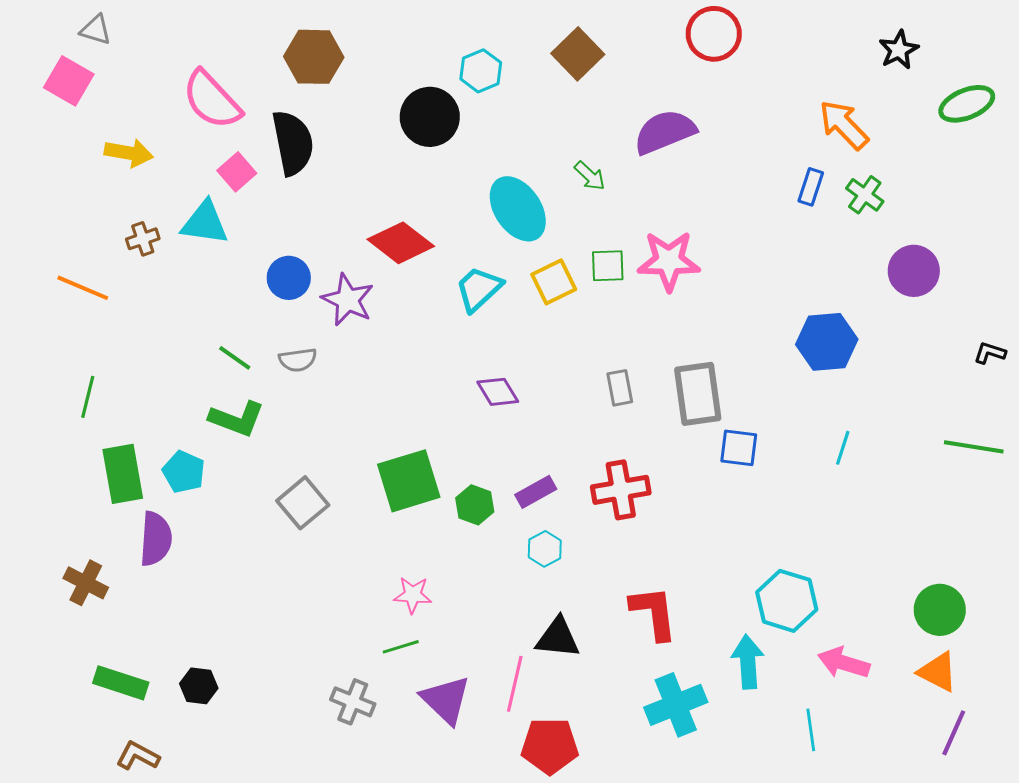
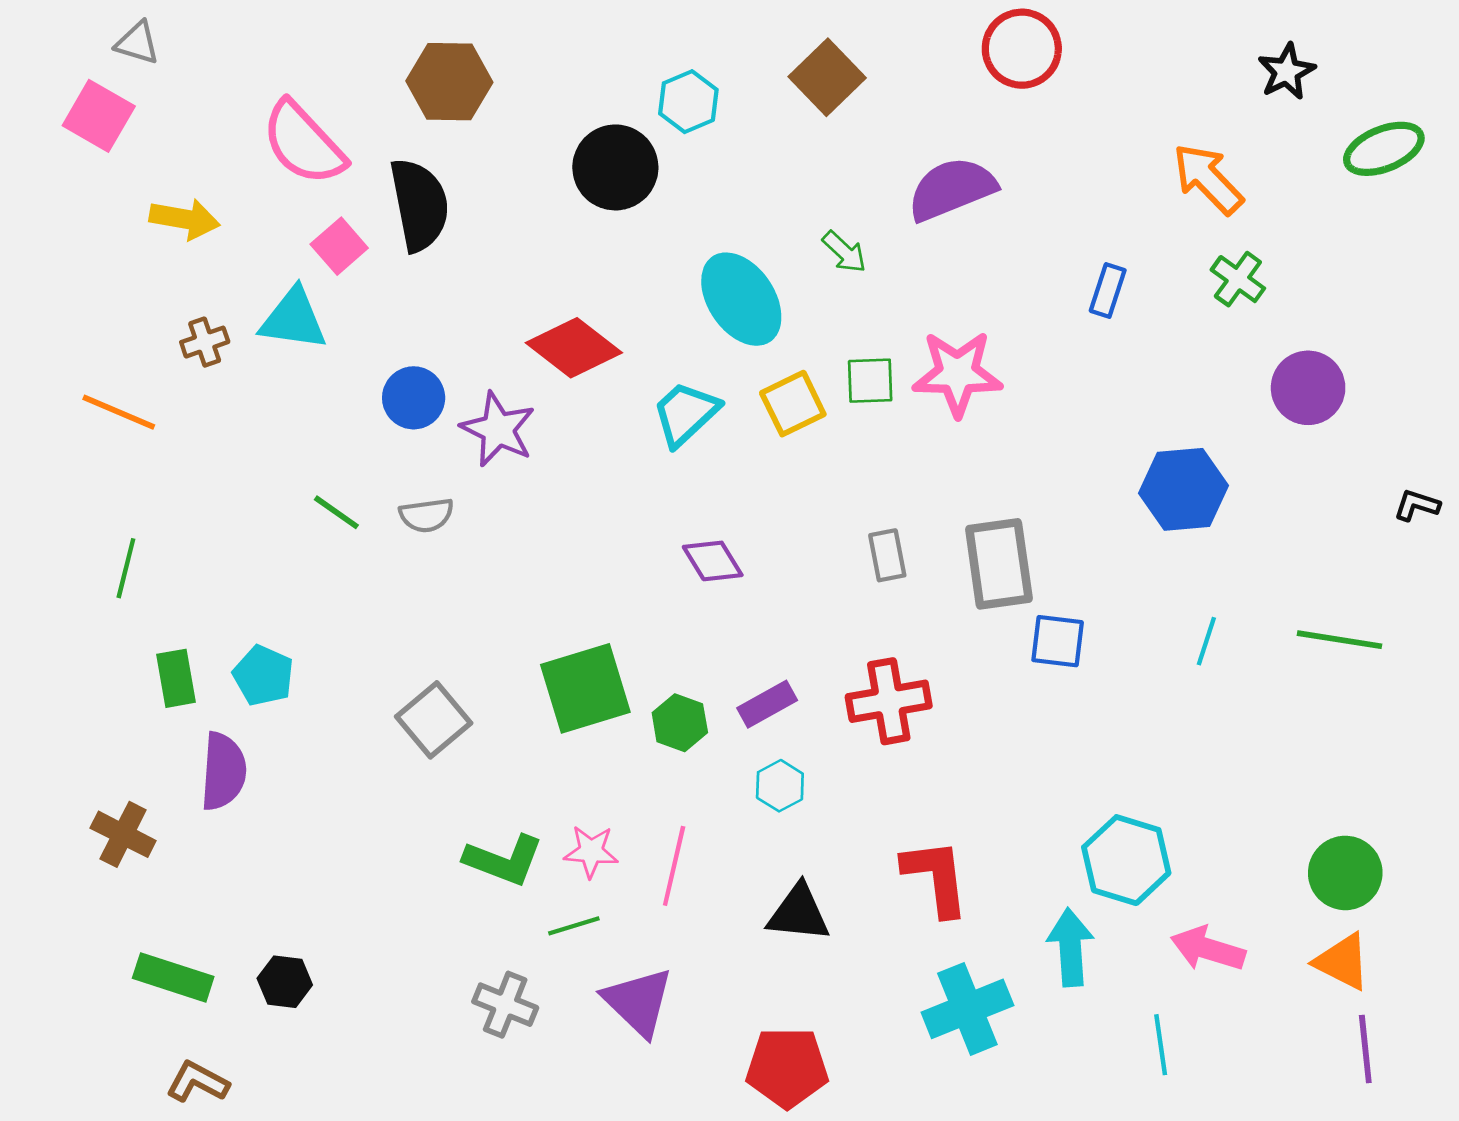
blue rectangle: (811, 187) -> (1108, 291), moved
green L-shape: (237, 419) -> (504, 860), moved
green line: (974, 447) -> (1340, 640), moved
green rectangle: (123, 474) -> (176, 678), size x0.7
pink line: (515, 684) -> (674, 866), moved
purple line: (954, 733) -> (1365, 1049), turned -30

